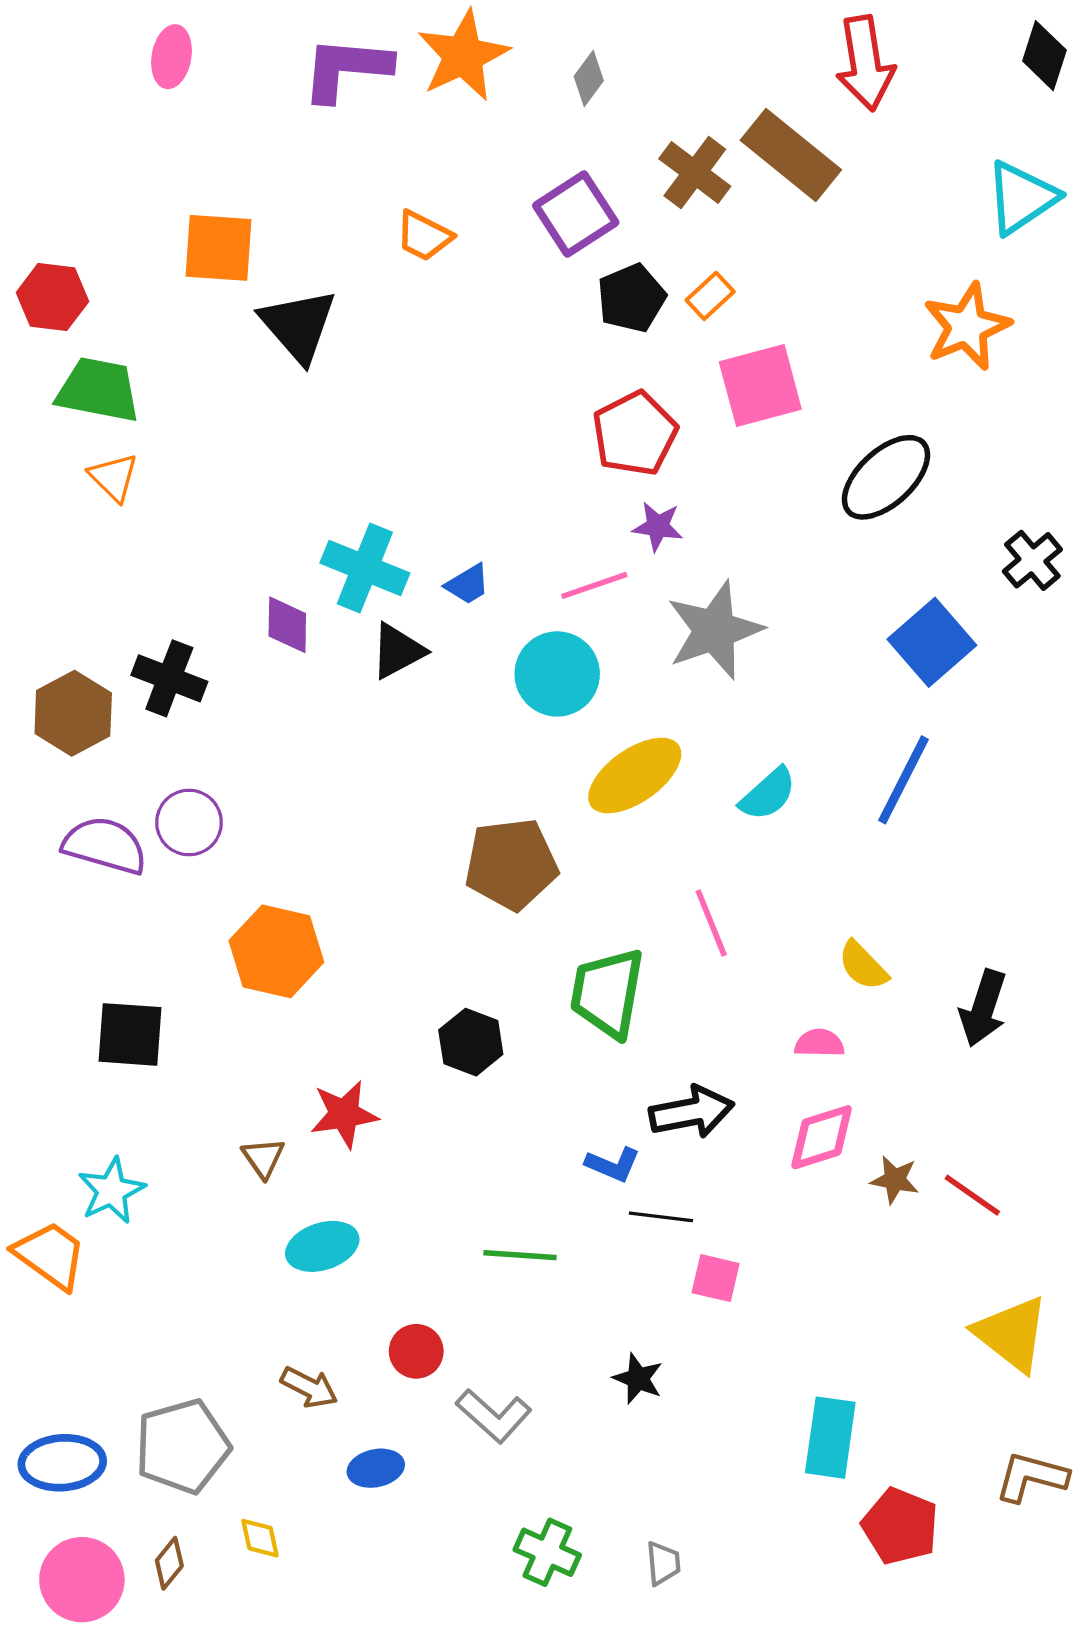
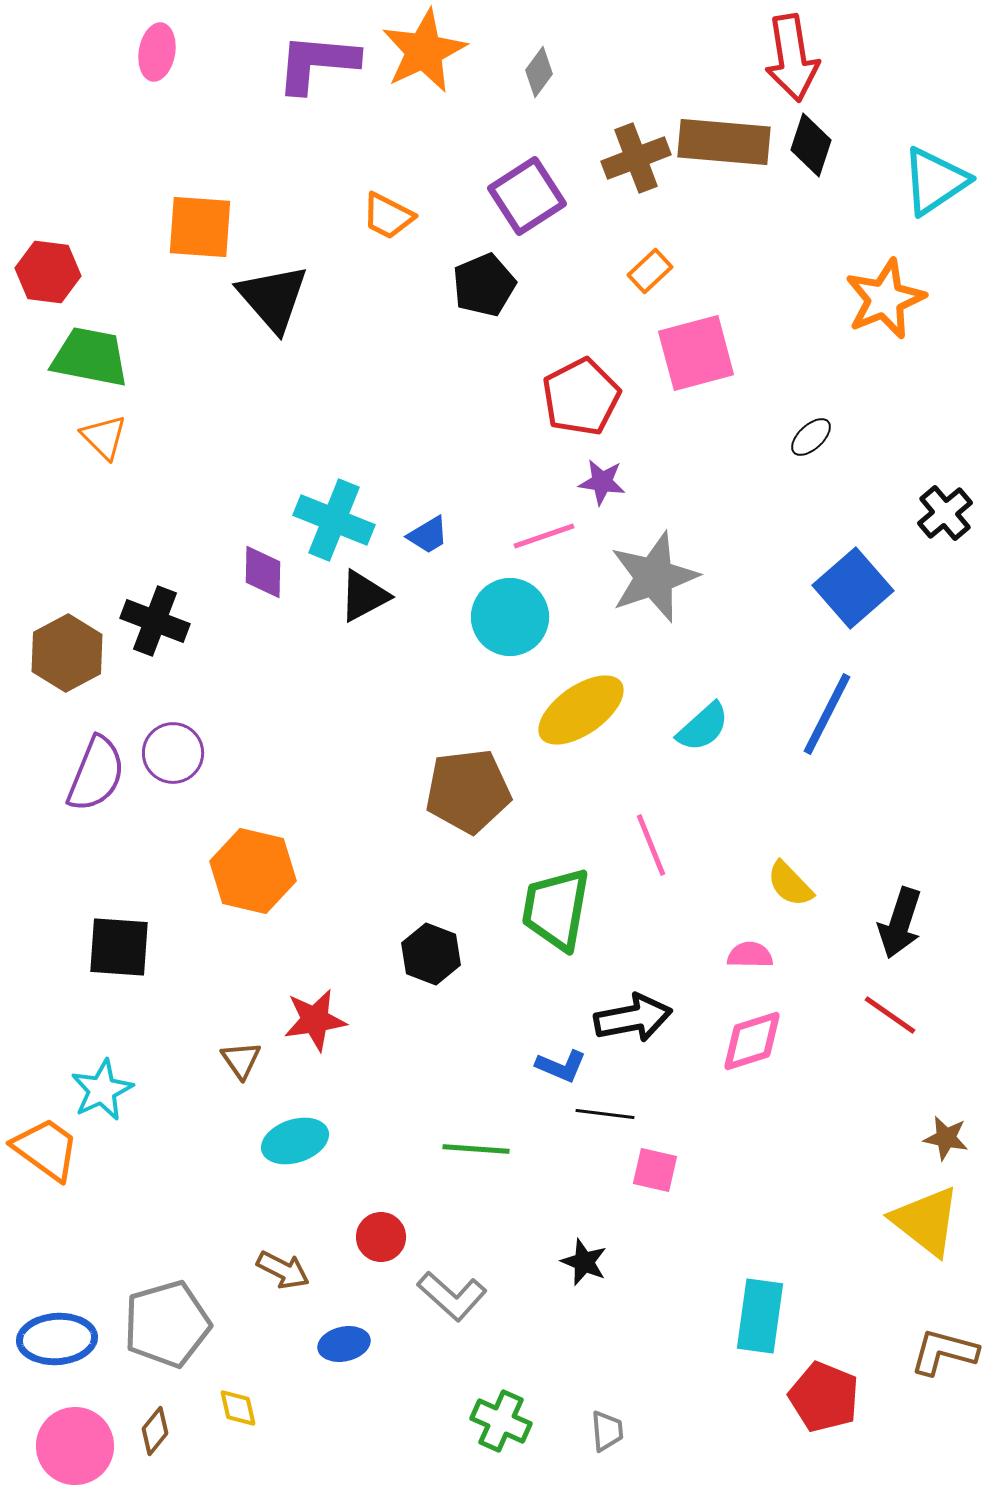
black diamond: (1044, 56) -> (811, 145), moved
brown rectangle: (791, 155) -> (724, 142), turned -34
brown cross: (695, 172) -> (636, 158), turned 32
black pentagon: (631, 298) -> (484, 285), moved
black ellipse: (886, 477) -> (811, 437), size x0.5
purple semicircle: (105, 845) -> (96, 774), turned 96
brown star: (895, 1180) -> (946, 1138), moved
red line: (972, 1195) -> (890, 1015), moved

